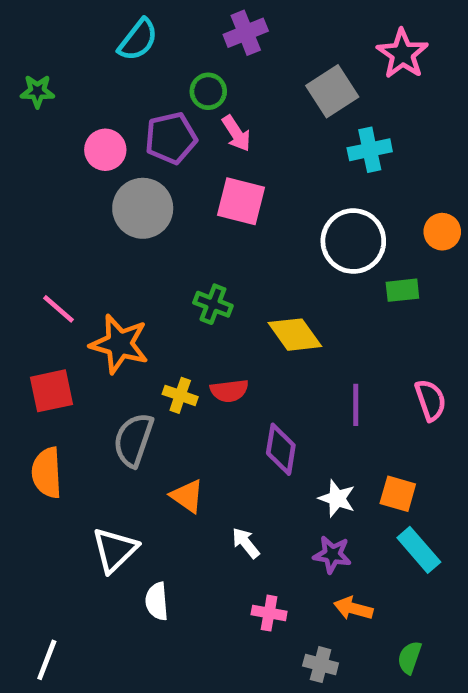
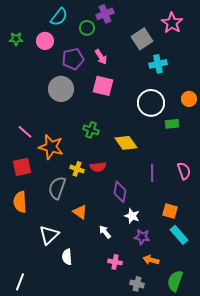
green circle: (208, 91) -> (87, 28), moved
pink circle: (105, 150) -> (45, 41), moved
white star: (337, 498) -> (132, 216), moved
green semicircle: (409, 658) -> (175, 281), size x1.5

